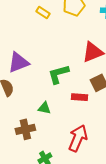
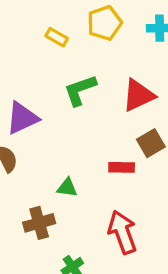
green L-shape: (59, 74) -> (80, 90), moved
red arrow: (78, 138) -> (122, 232), turned -40

